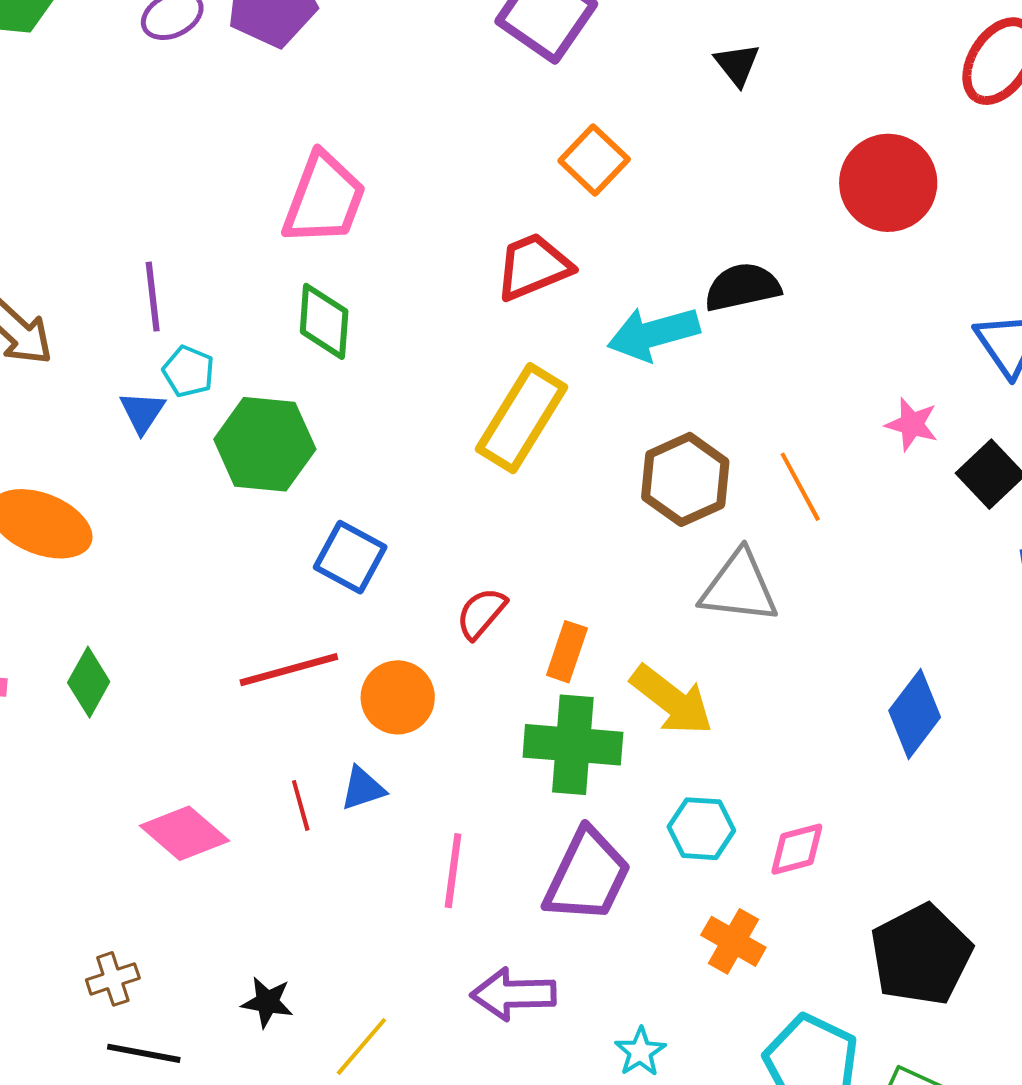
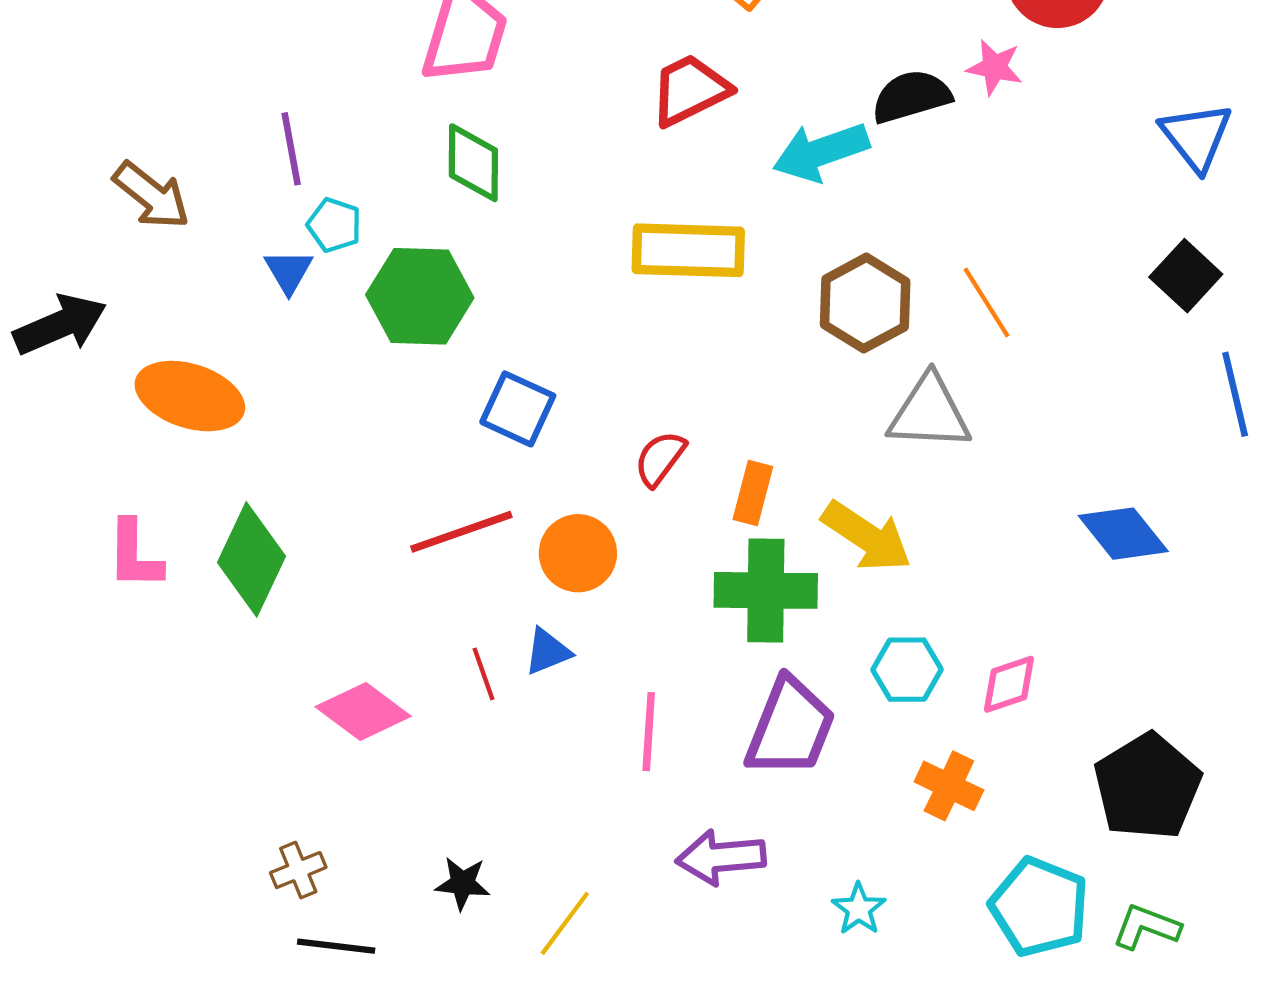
yellow rectangle: (522, 418) -> (688, 250), turned 64
pink star: (912, 424) -> (995, 67), moved
green diamond: (89, 682) -> (252, 559), size x1.5
blue diamond: (915, 714) -> (1123, 534), turned -72

